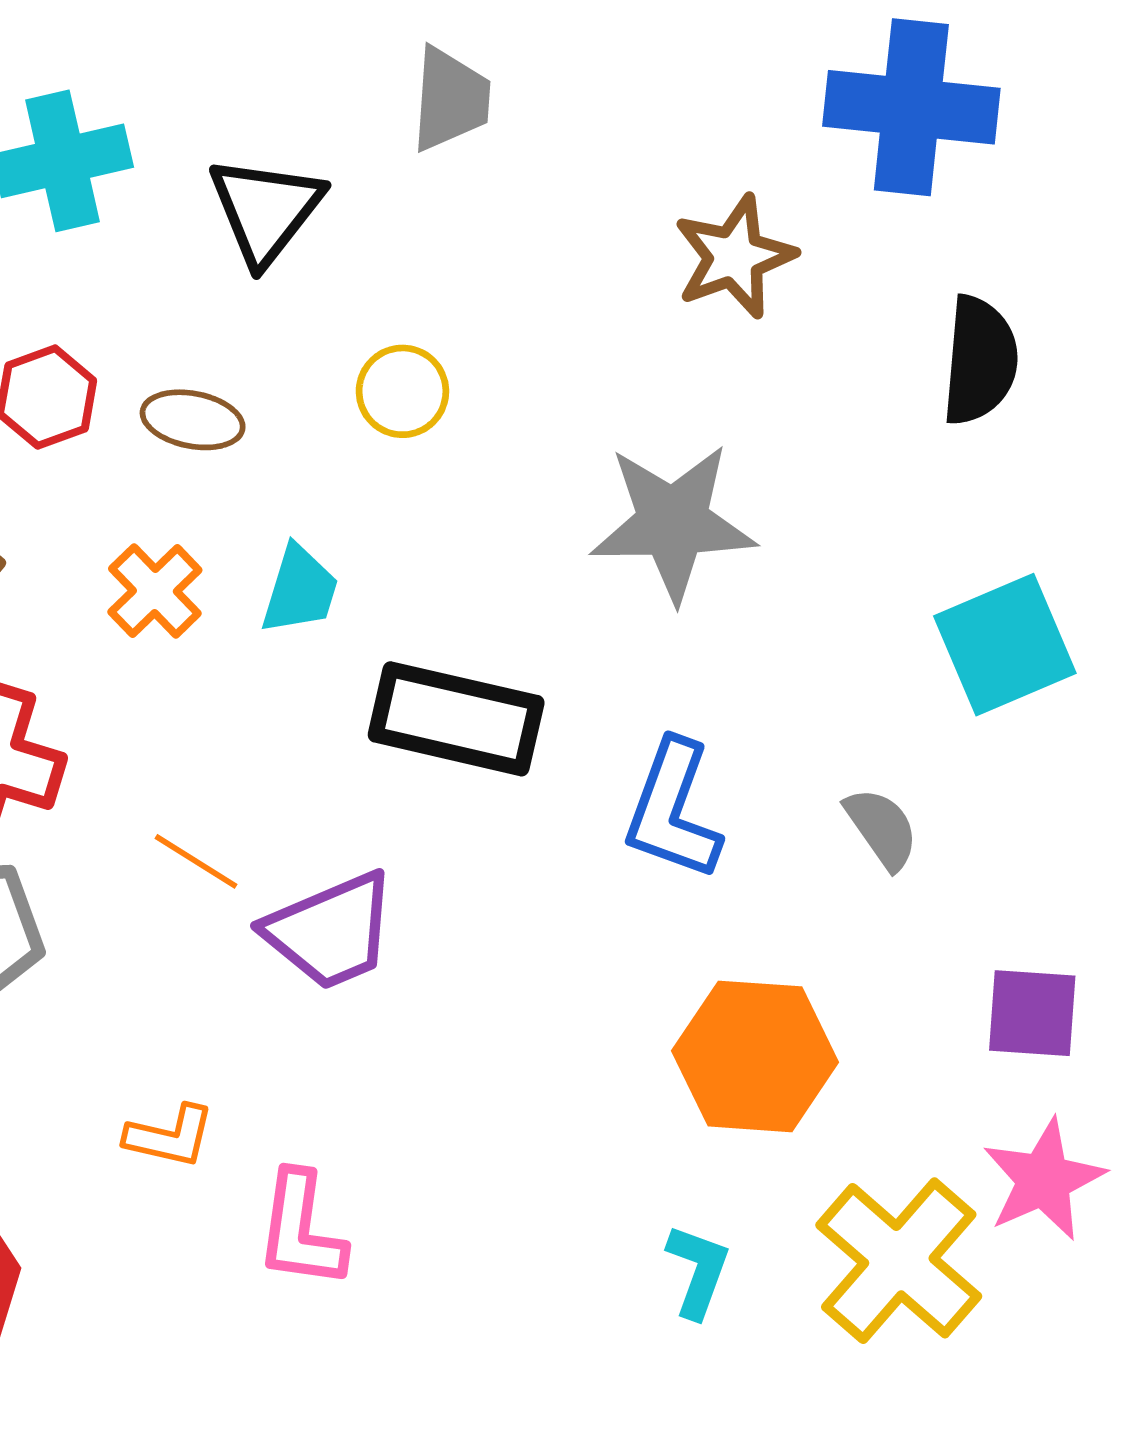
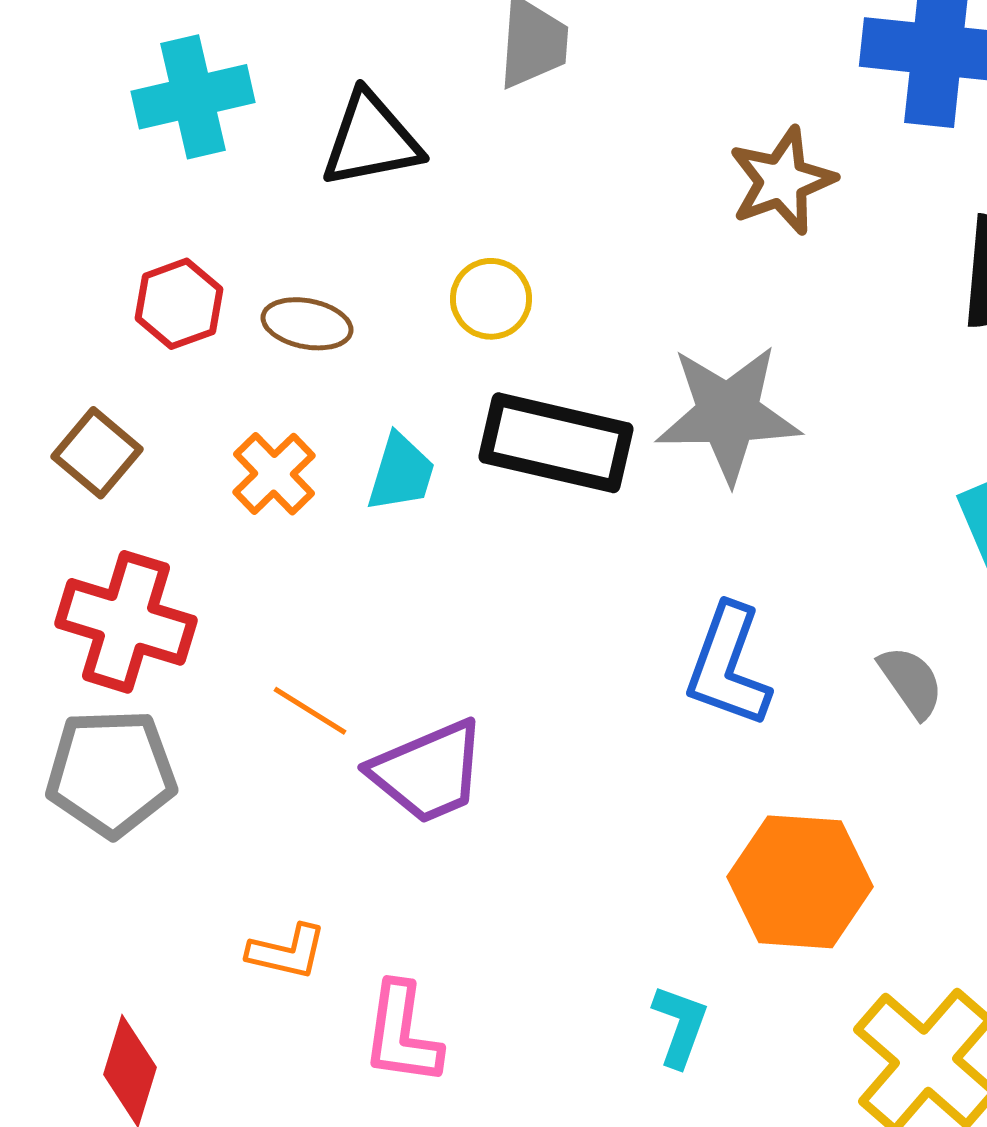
black triangle: (266, 210) -> (371, 140), turned 41
black rectangle: (456, 719) -> (556, 443), moved
cyan L-shape: (698, 1271) -> (680, 1026), moved

